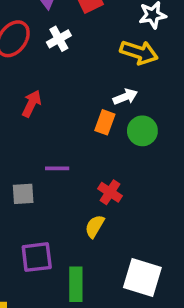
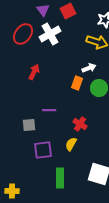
white cross: (59, 39) -> (50, 34), size x1.5
purple square: (37, 257) -> (43, 150), moved

